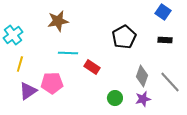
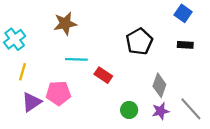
gray line: (170, 82) -> (191, 109), moved

